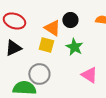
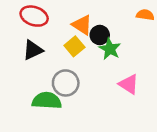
black circle: (70, 20) -> (100, 35), moved
yellow square: (46, 45) -> (74, 46), turned 35

